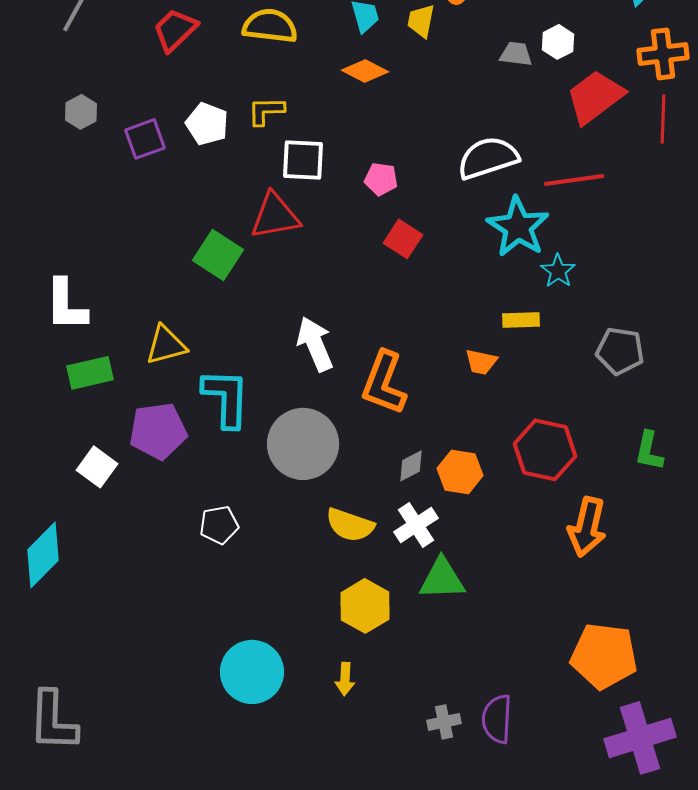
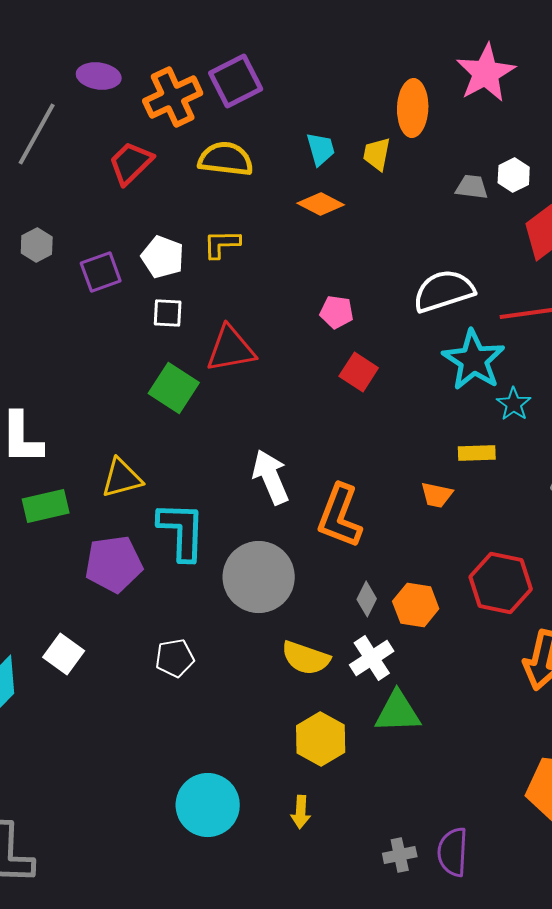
white square: (303, 160) -> (168, 313), moved, size x0.7
gray diamond: (411, 466) -> (367, 599), turned -36
white square: (97, 467) -> (64, 654), moved

